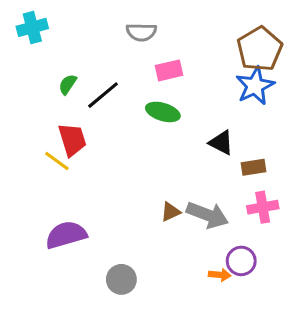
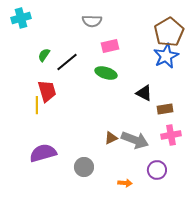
yellow line: (57, 161) -> (37, 105), turned 54
orange arrow: (220, 275) -> (125, 183), moved
gray circle: (121, 279) -> (84, 167), moved

